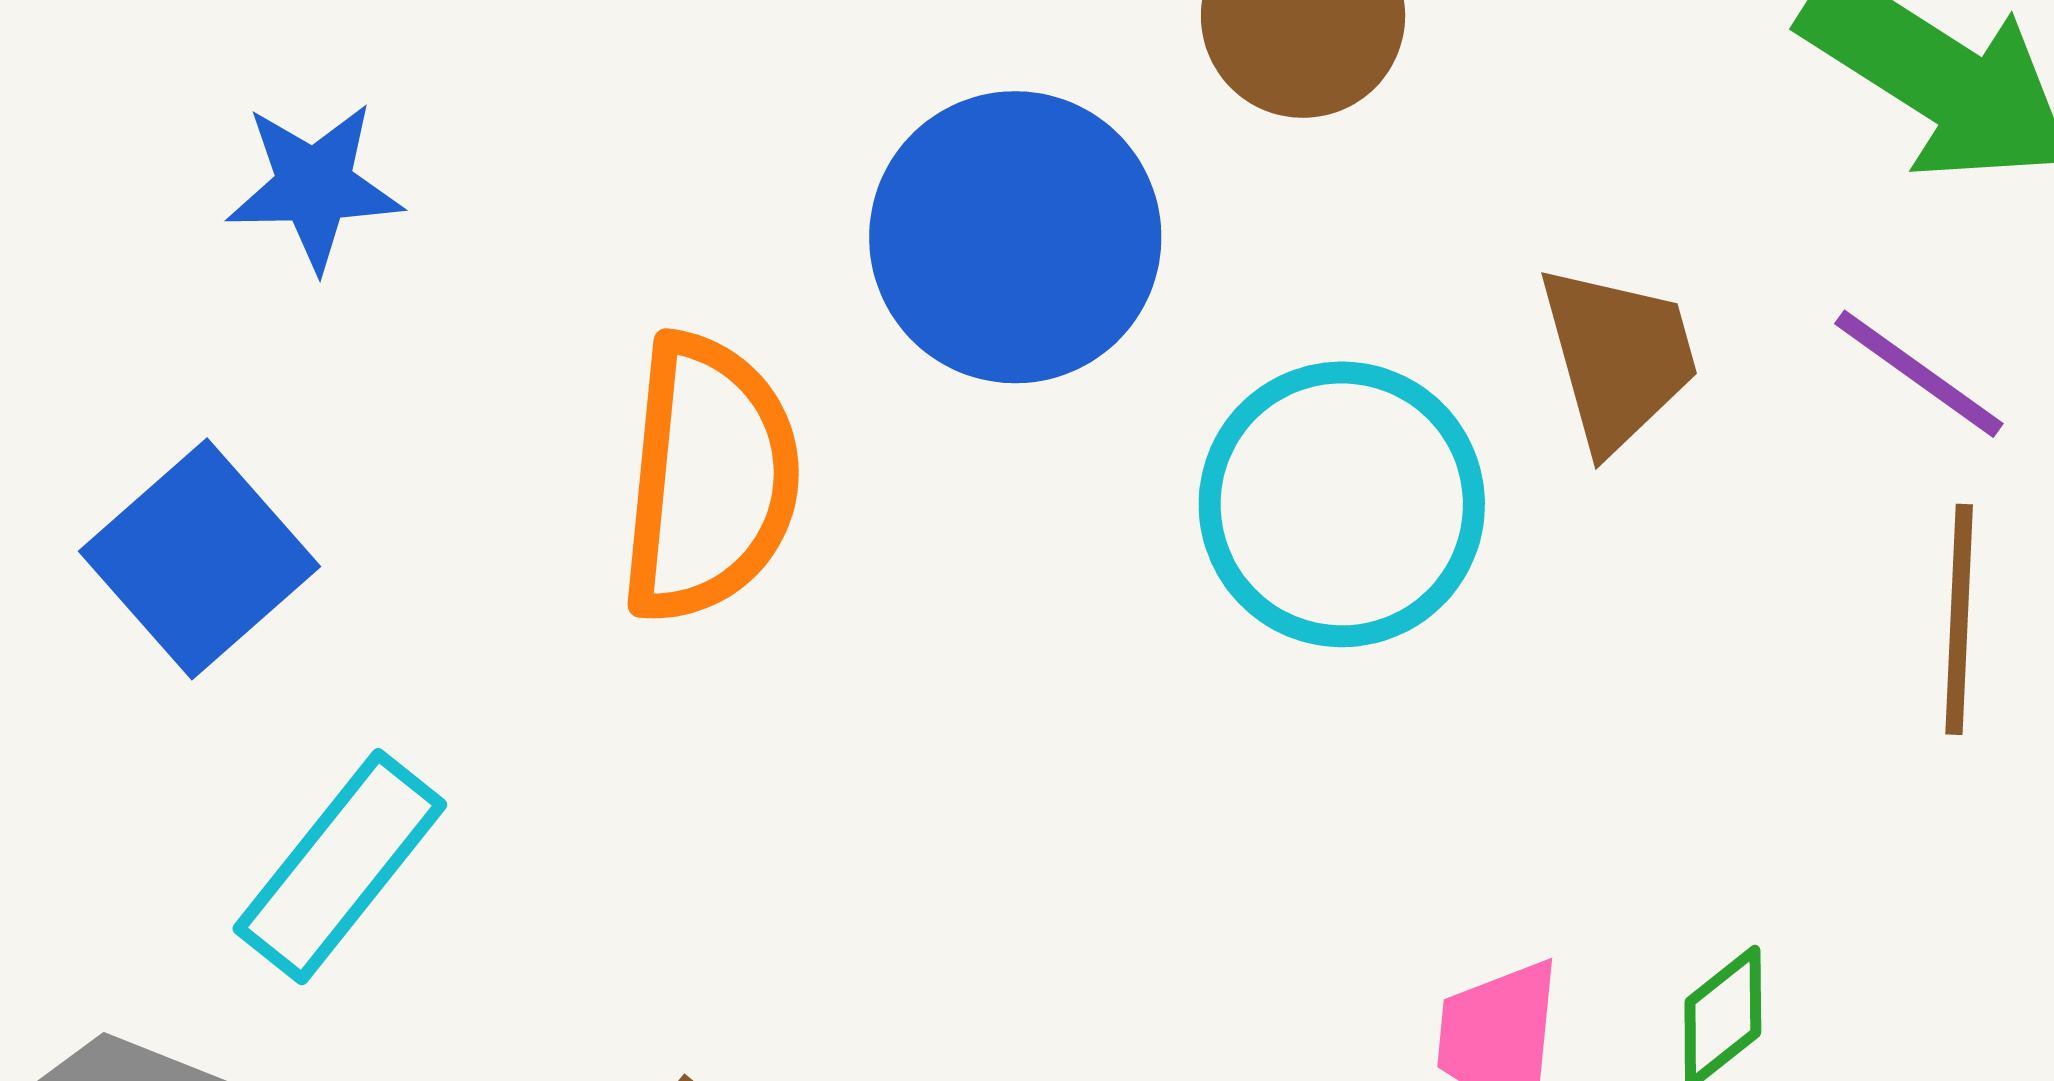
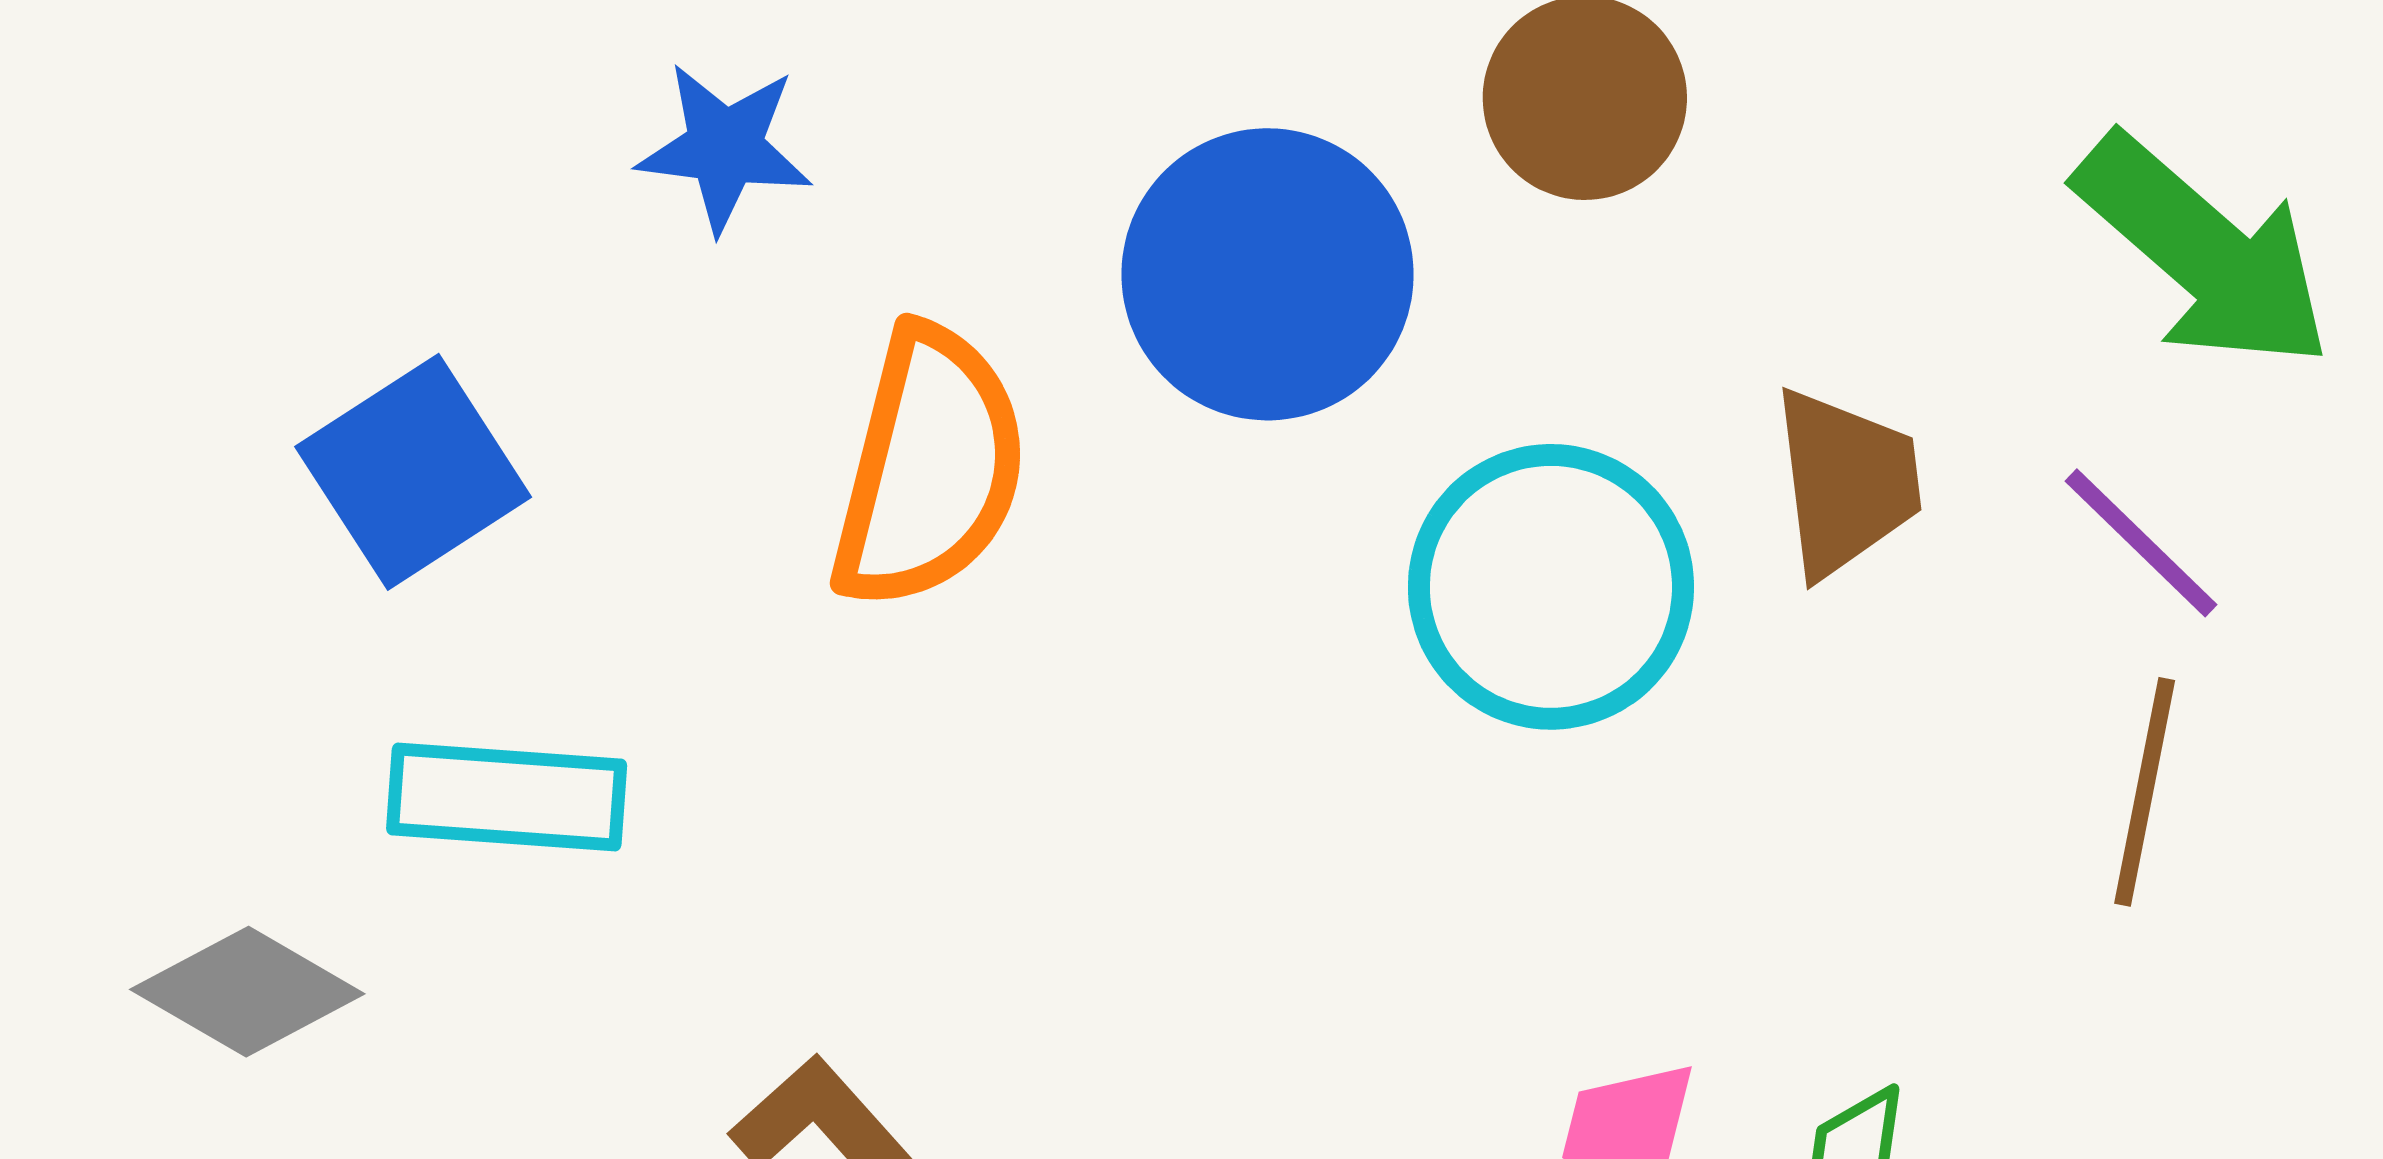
blue star: (314, 186) -> (725, 147), moved
cyan rectangle: (340, 867) -> (507, 797), turned 47

